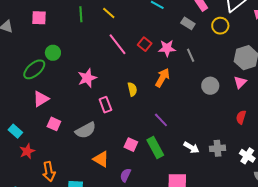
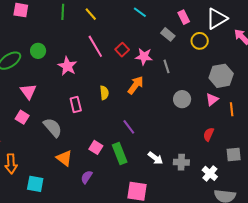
green circle: (53, 53) -> (38, 51), moved
pink star: (87, 78) -> (67, 66), moved, turned -30
pink triangle: (41, 99) -> (28, 91), moved, turned -42
gray semicircle: (86, 130) -> (53, 128), turned -110

